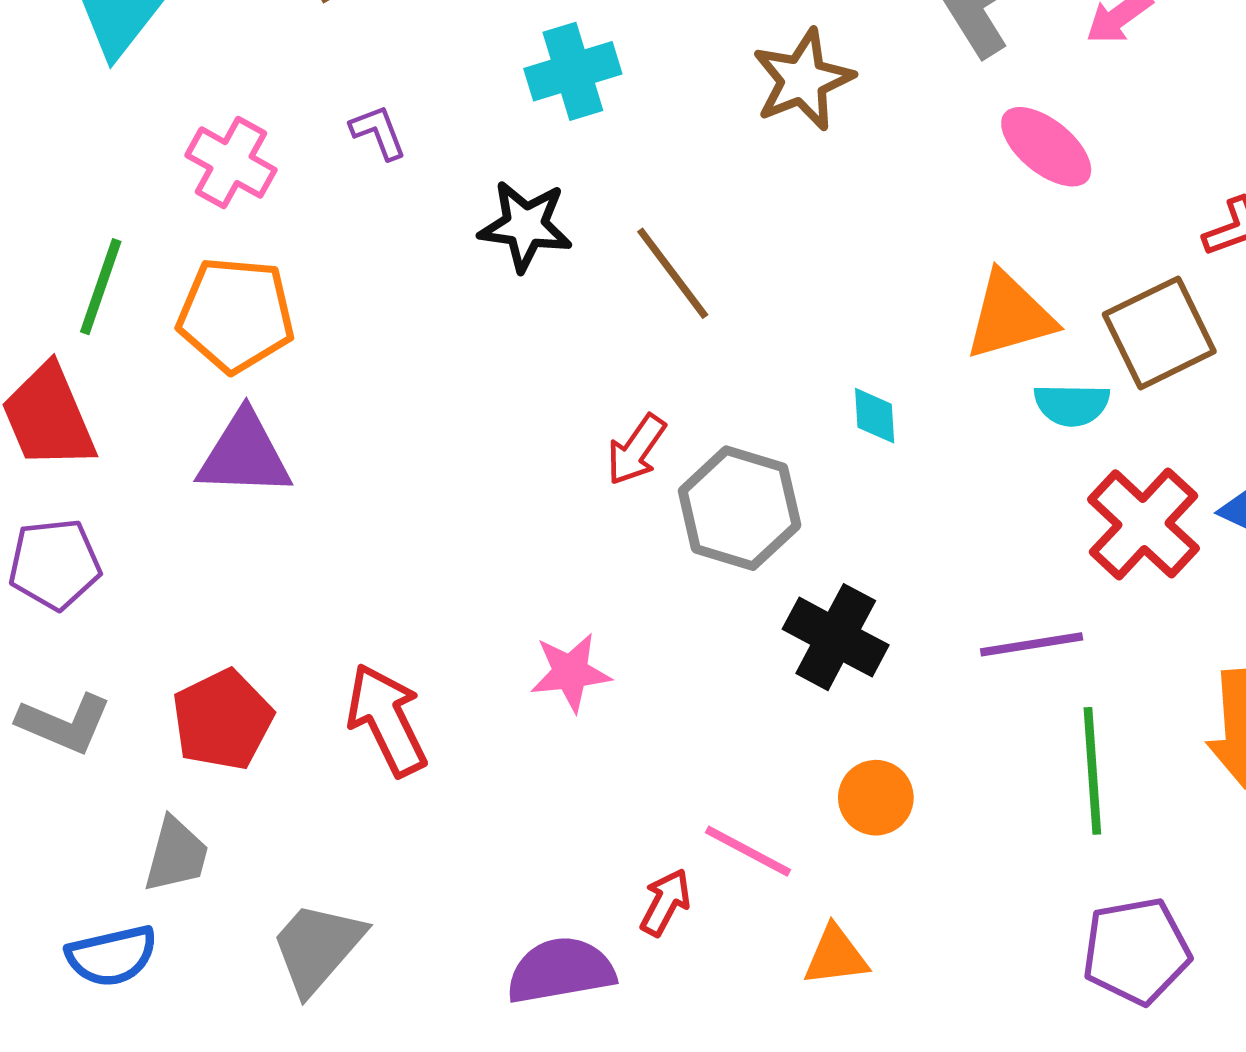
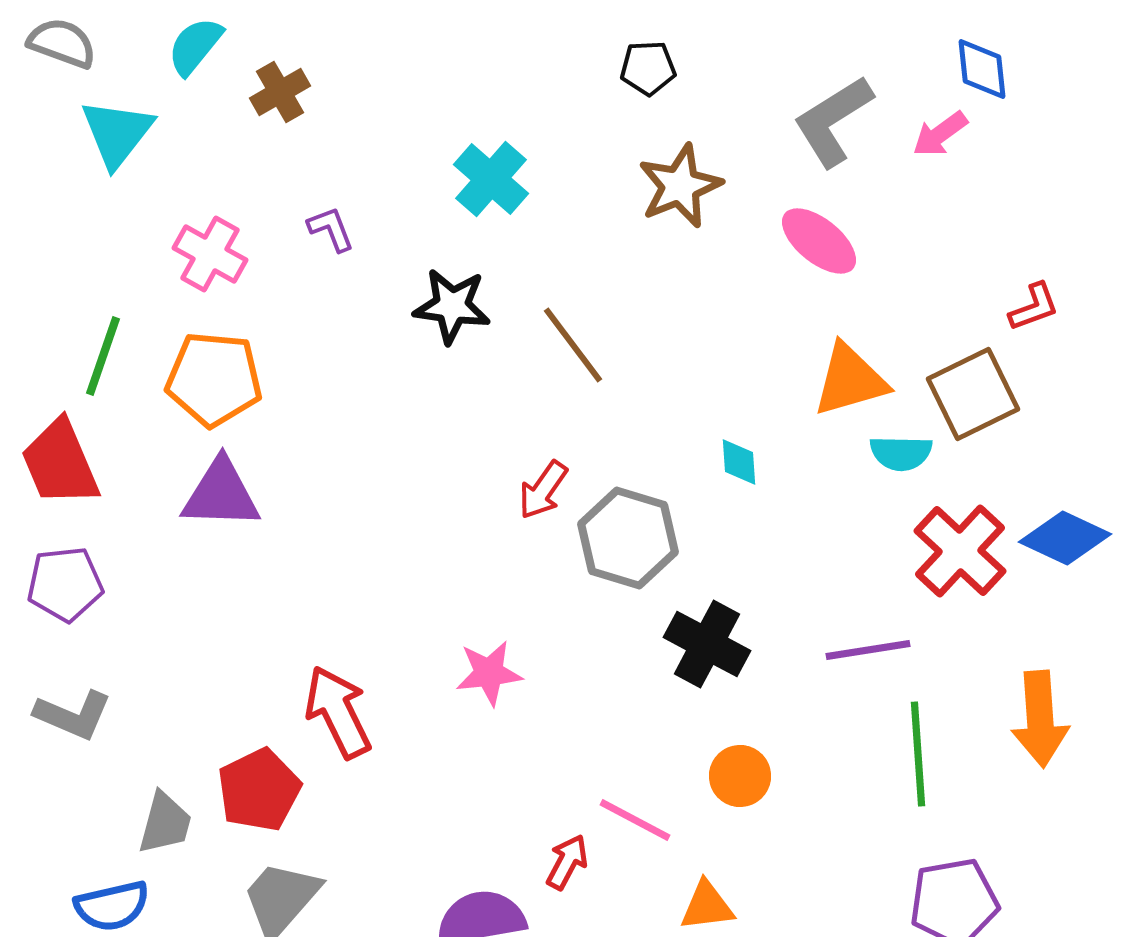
cyan cross: (573, 71) -> (491, 179), turned -32
pink ellipse: (1046, 147) -> (819, 241), moved
red pentagon: (222, 720) -> (259, 790), moved

